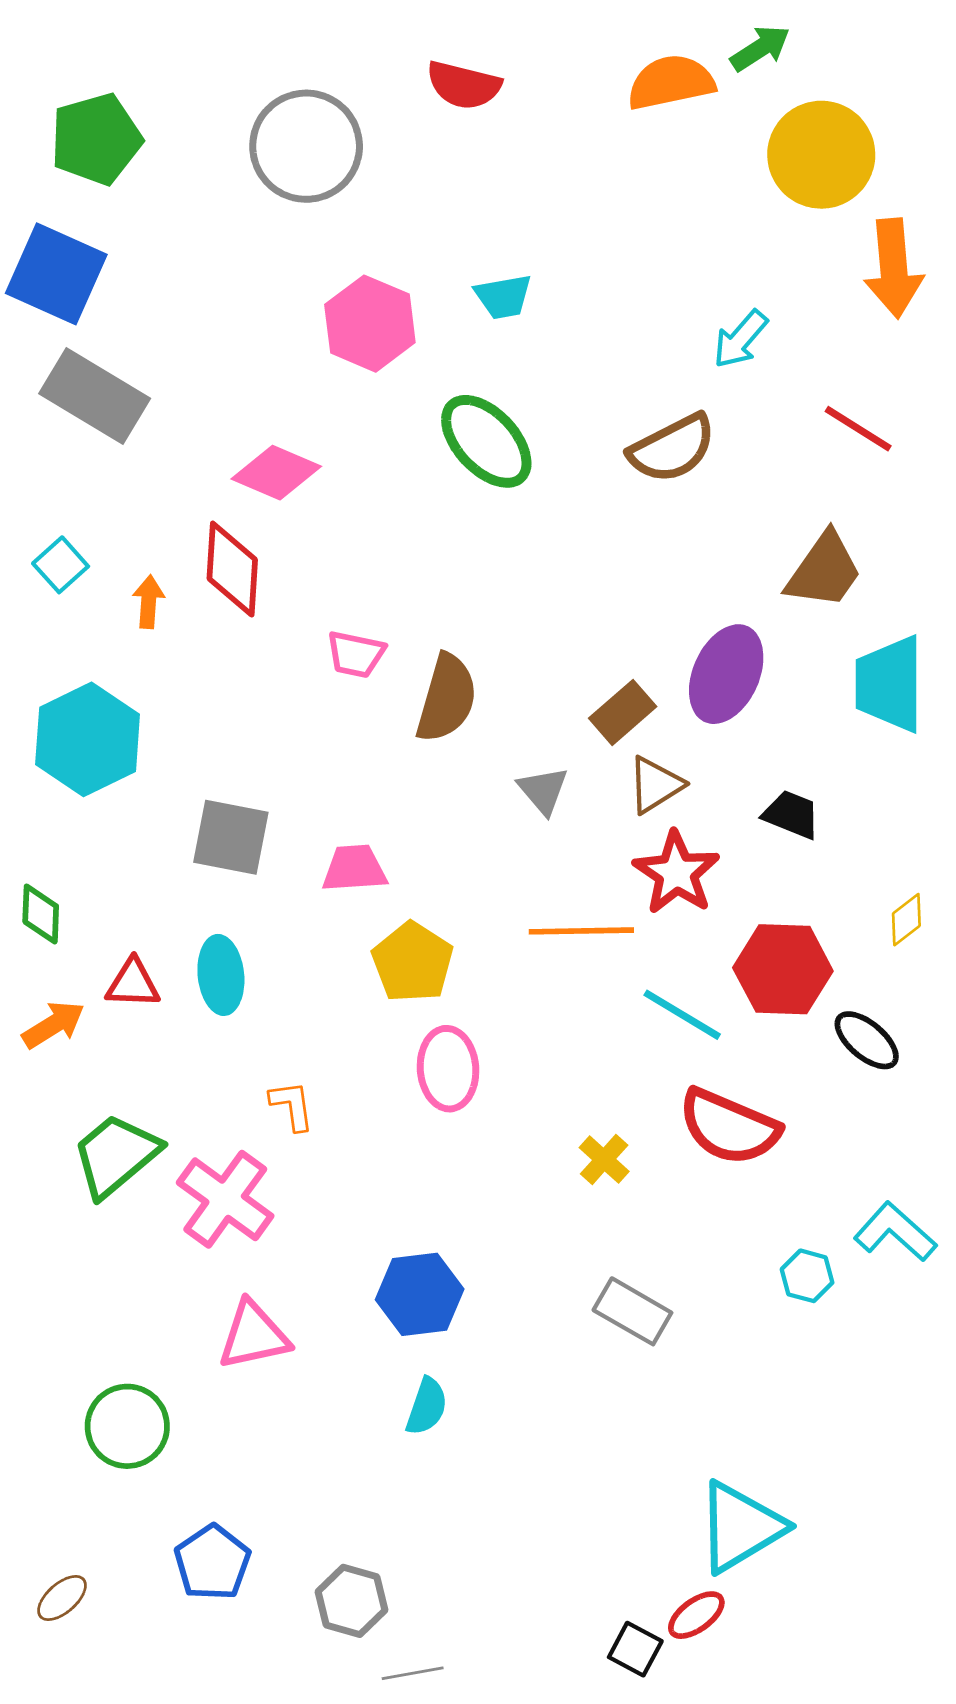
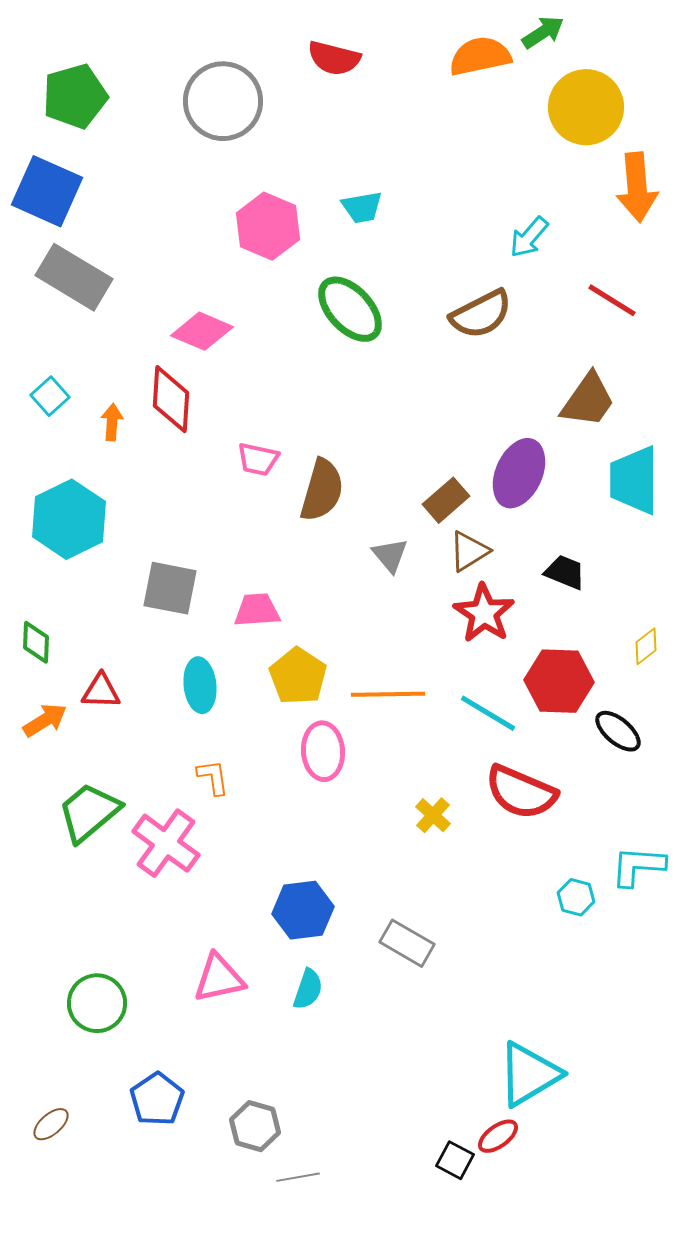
orange line: (581, 931) -> (388, 694), moved
cyan ellipse: (221, 975) -> (200, 685), moved
cyan L-shape: (895, 1232) -> (638, 866), turned -38
gray rectangle: (632, 1311) -> (407, 943), moved
pink triangle: (254, 1335) -> (219, 978), moved

